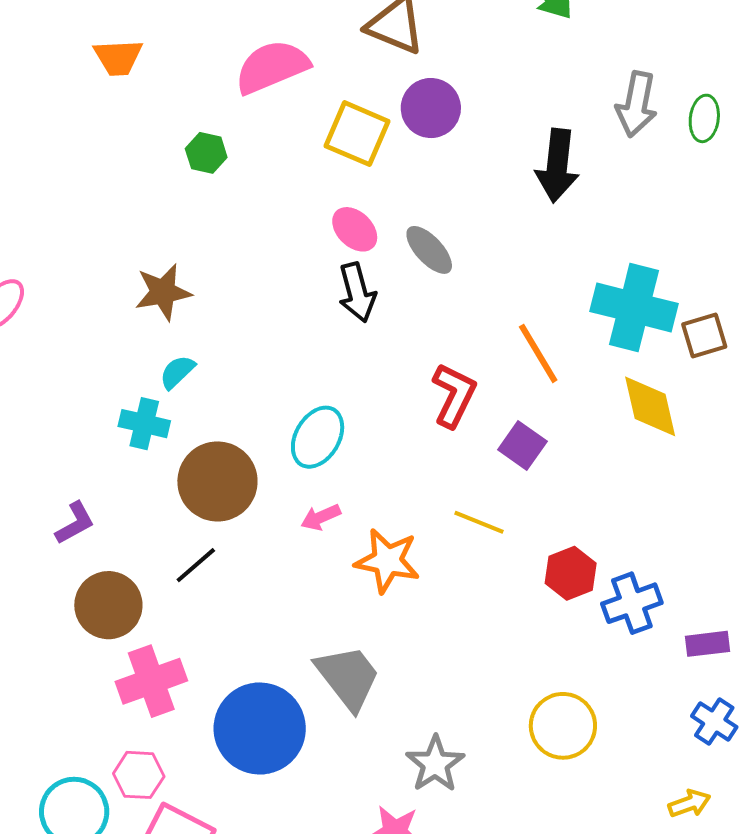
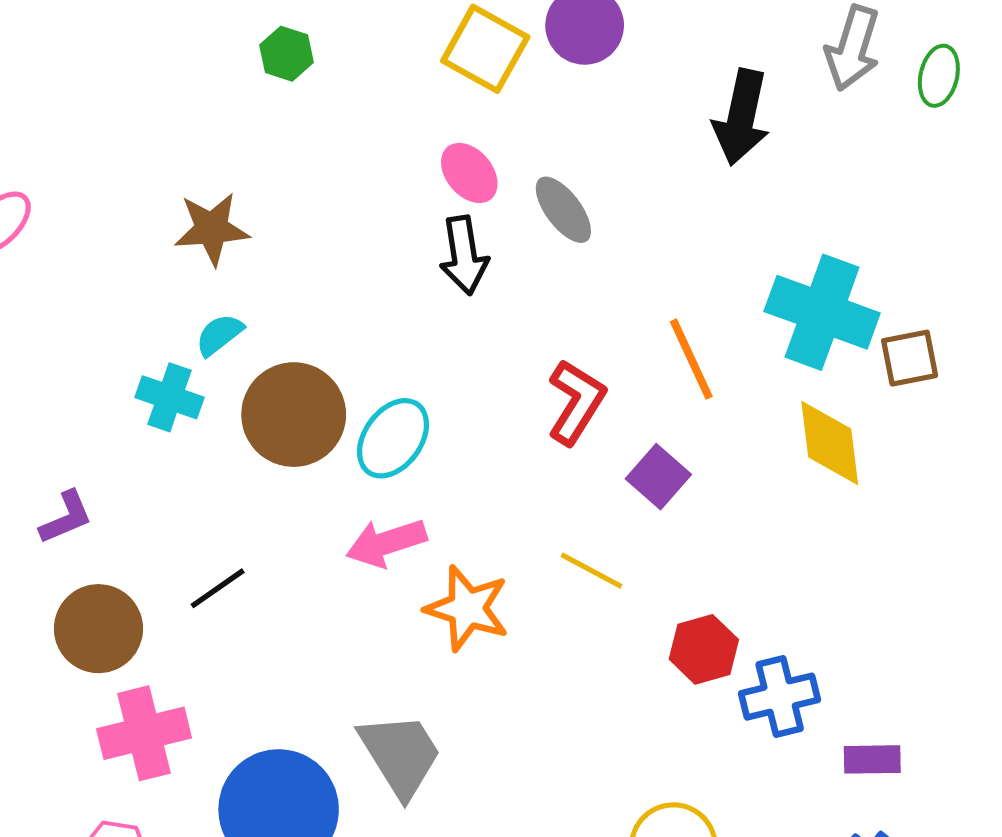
brown circle: (217, 481) -> (294, 415), moved
pink arrow: (321, 517) -> (386, 543), size x1.5

